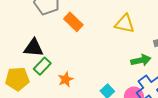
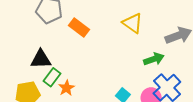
yellow triangle: (125, 24) -> (133, 23), turned 30
orange star: (66, 79) -> (66, 88), moved

